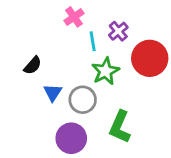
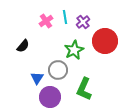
pink cross: (74, 17) -> (46, 21), moved
cyan line: (93, 41) -> (65, 17), moved
blue triangle: (53, 93) -> (37, 78), moved

